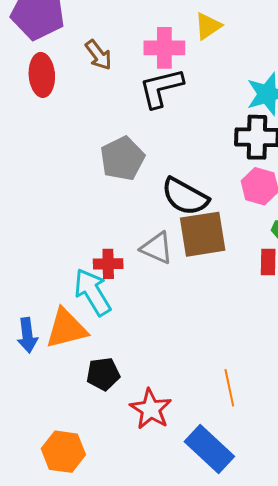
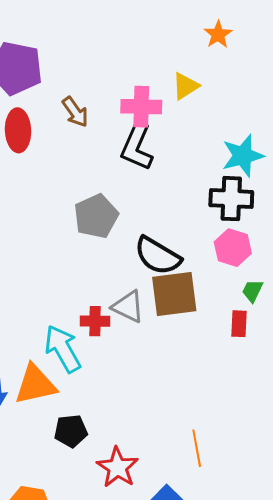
black L-shape: (161, 88) -> (137, 147), turned -54
red cross: (108, 264) -> (95, 321), moved

